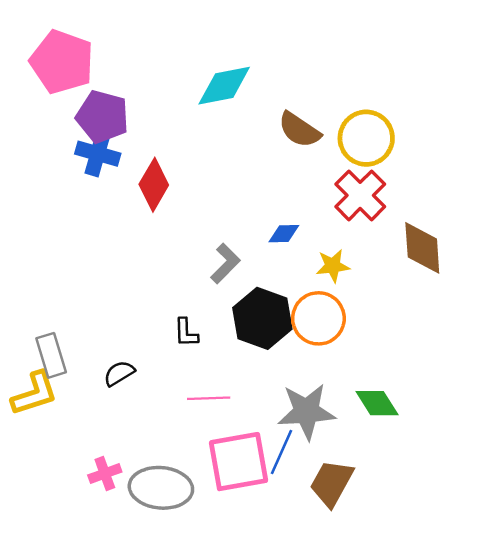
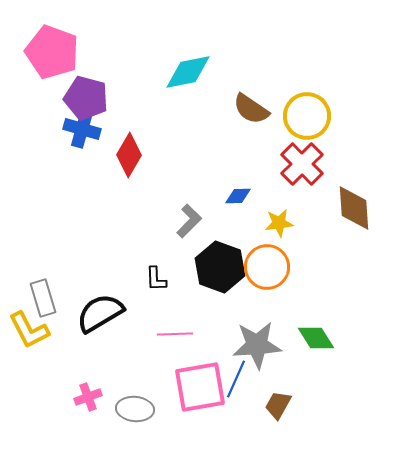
black semicircle: (119, 373) -> (100, 313), size x1.8
yellow L-shape: (34, 394) -> (29, 330), turned 81
brown trapezoid: (332, 483) -> (278, 405), size x0.7
gray ellipse: (161, 488) -> (135, 409), size x0.7

